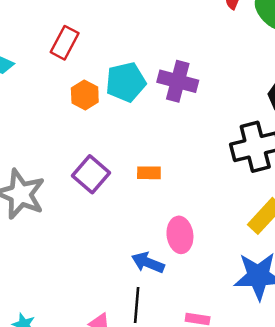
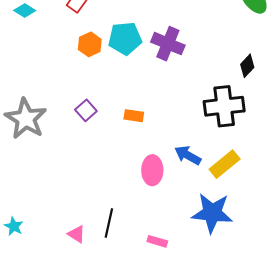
purple square: (91, 174) -> (86, 110), size x0.7
blue arrow: (148, 263) -> (188, 155), moved

